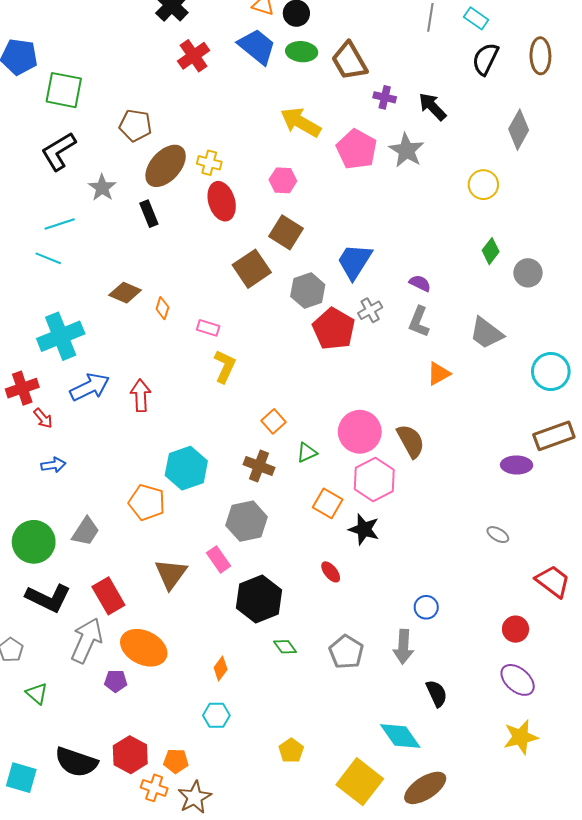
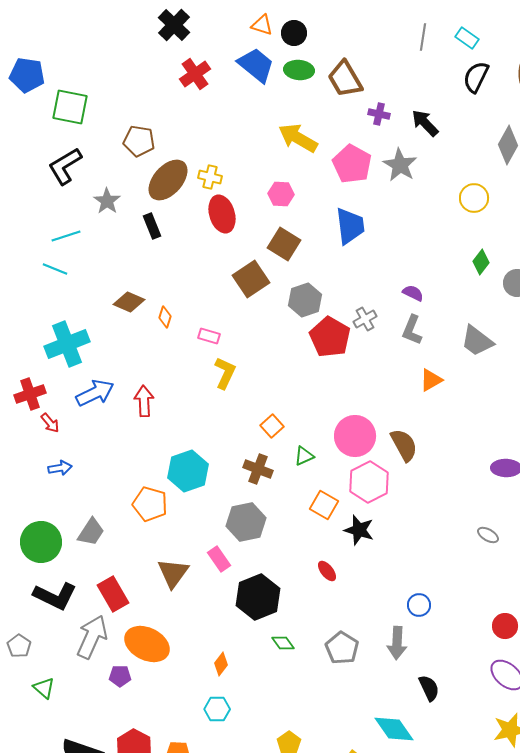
blue trapezoid: (355, 261) -> (350, 226), moved, turned 141

